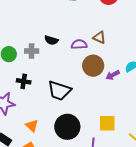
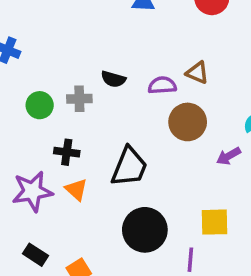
purple arrow: (113, 75) -> (229, 156), moved
black trapezoid: (59, 91) -> (129, 167), turned -85
orange triangle: (32, 126) -> (76, 190), moved

